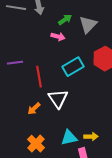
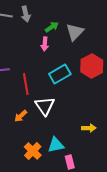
pink arrow: (58, 37) -> (45, 44), turned 80
yellow arrow: (91, 137) -> (89, 128), moved
orange cross: (36, 144) -> (33, 151), moved

